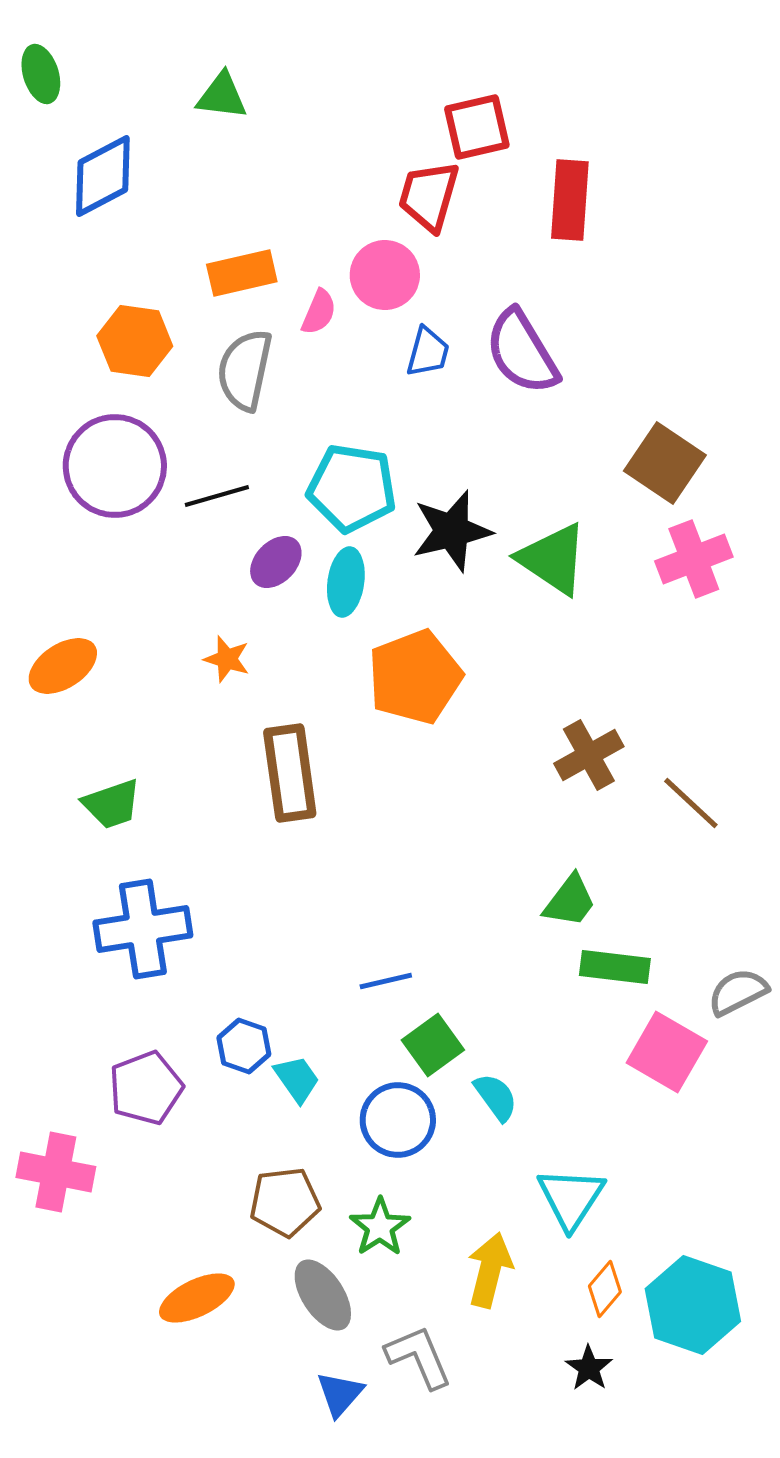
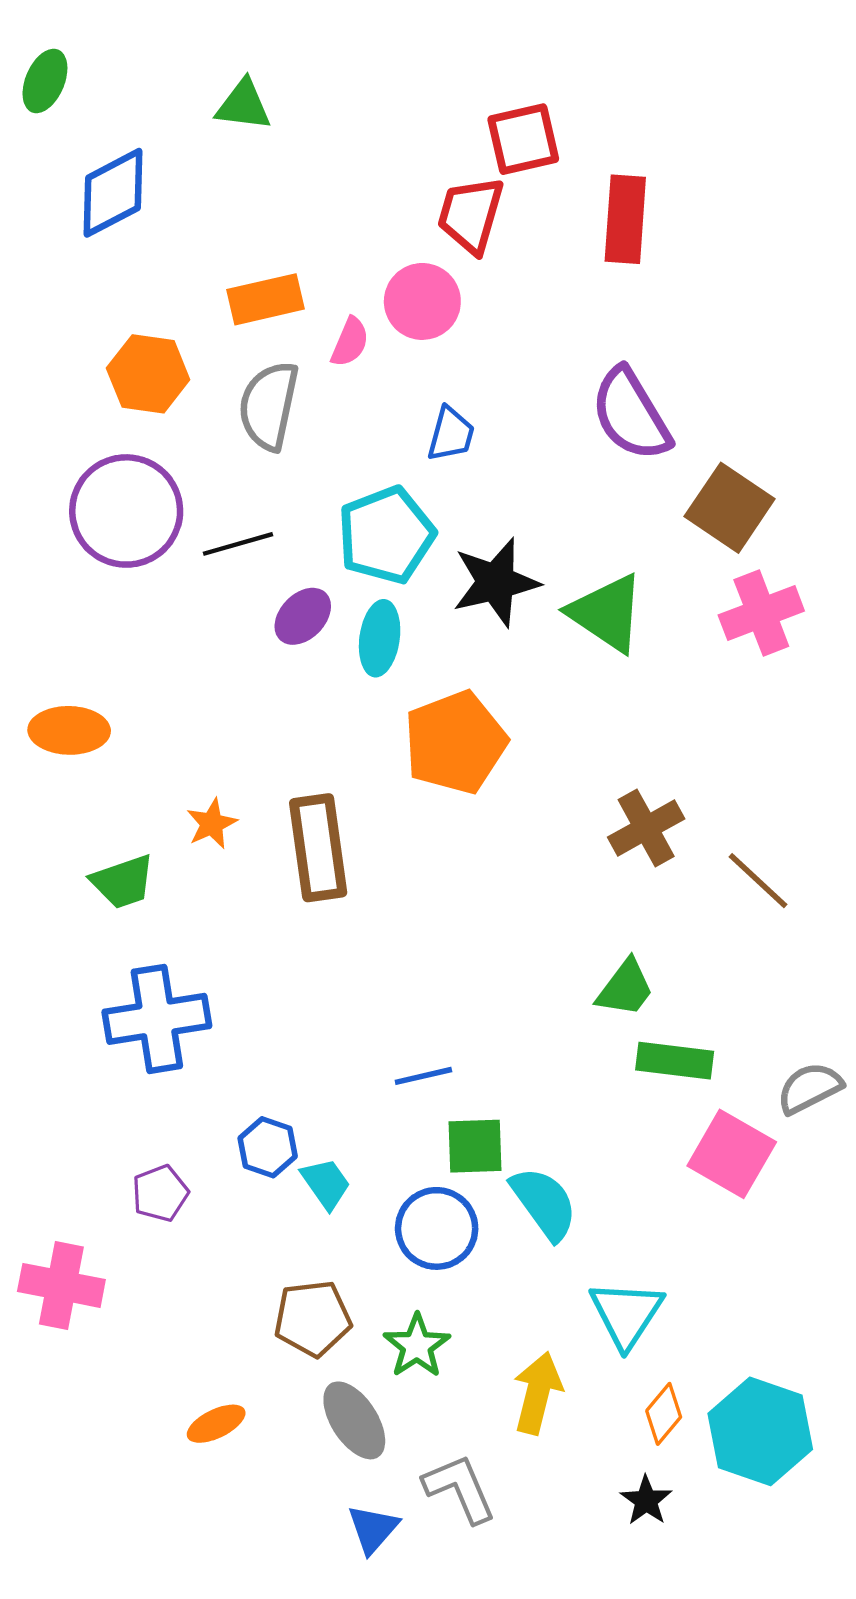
green ellipse: (41, 74) -> (45, 81), turned 40
blue trapezoid: (428, 352) -> (451, 434), moved
purple semicircle: (522, 352) -> (631, 414), moved
cyan pentagon: (352, 488) -> (386, 535), turned -30
orange star: (227, 659) -> (212, 824), moved, turned 30
orange ellipse: (63, 666) -> (69, 730), turned 34
green square: (433, 1045) -> (475, 1146), turned 34
purple pentagon: (146, 1088) -> (160, 1193), size x0.7
cyan semicircle: (496, 1097) -> (544, 1203), size x1.4
orange ellipse: (197, 1298) -> (216, 1424), size x0.7

